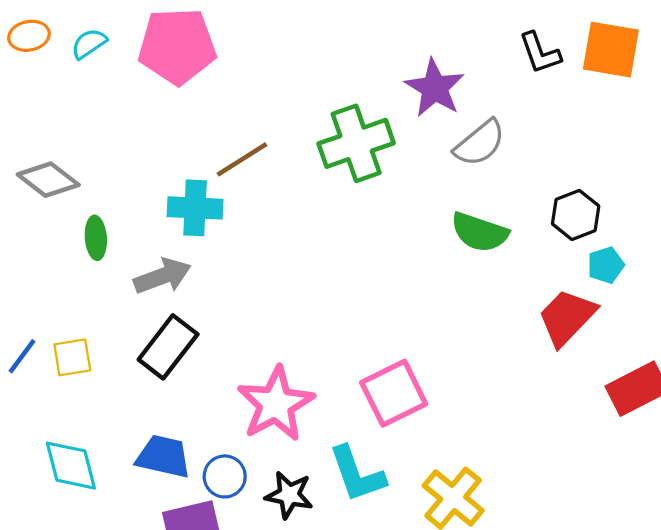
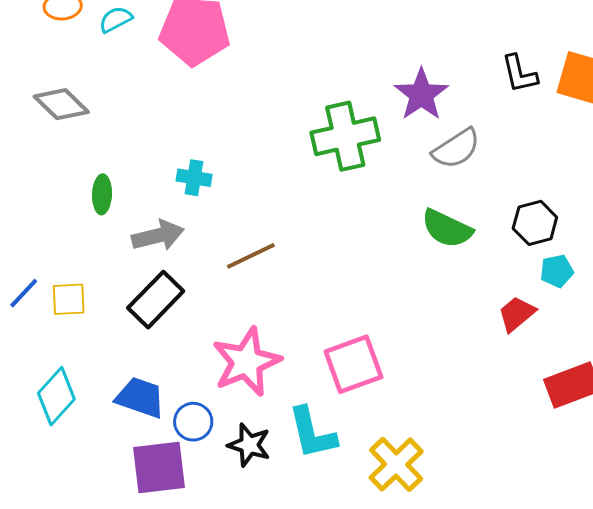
brown line: (242, 159) -> (251, 256), moved
gray diamond: (48, 180) -> (61, 104), moved
cyan cross: (195, 208) -> (194, 178), size x0.7
red trapezoid: (567, 317) -> (517, 314), size x0.7
cyan diamond: (71, 466) -> (56, 396), turned 50

